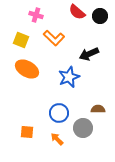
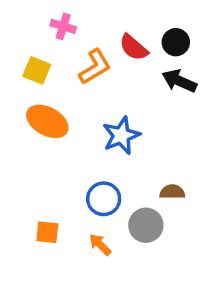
red semicircle: (77, 12) -> (134, 47), moved
black circle: (100, 16) -> (176, 42), moved
orange L-shape: (54, 38) -> (95, 67), turned -75
black arrow: (89, 54) -> (179, 81), moved, turned 48

